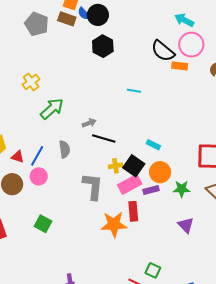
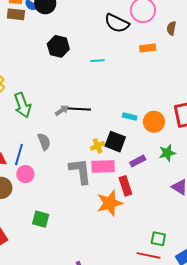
black hexagon: (103, 46) -> (58, 46), moved
orange rectangle: (180, 66) -> (148, 48), moved
cyan line: (134, 91) -> (97, 61), moved
green arrow: (52, 109) -> (22, 105), turned 125
black line: (104, 139) -> (79, 109), moved
orange circle: (160, 172) -> (154, 122), moved
pink rectangle: (130, 184) -> (103, 167), moved, turned 40

